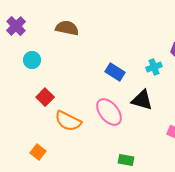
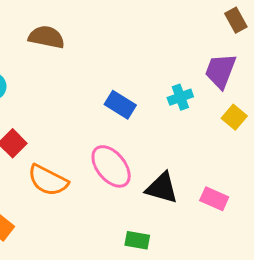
black triangle: (142, 100) -> (162, 188), moved

